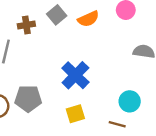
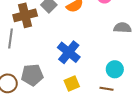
brown cross: (26, 25) -> (25, 15), size x1.6

